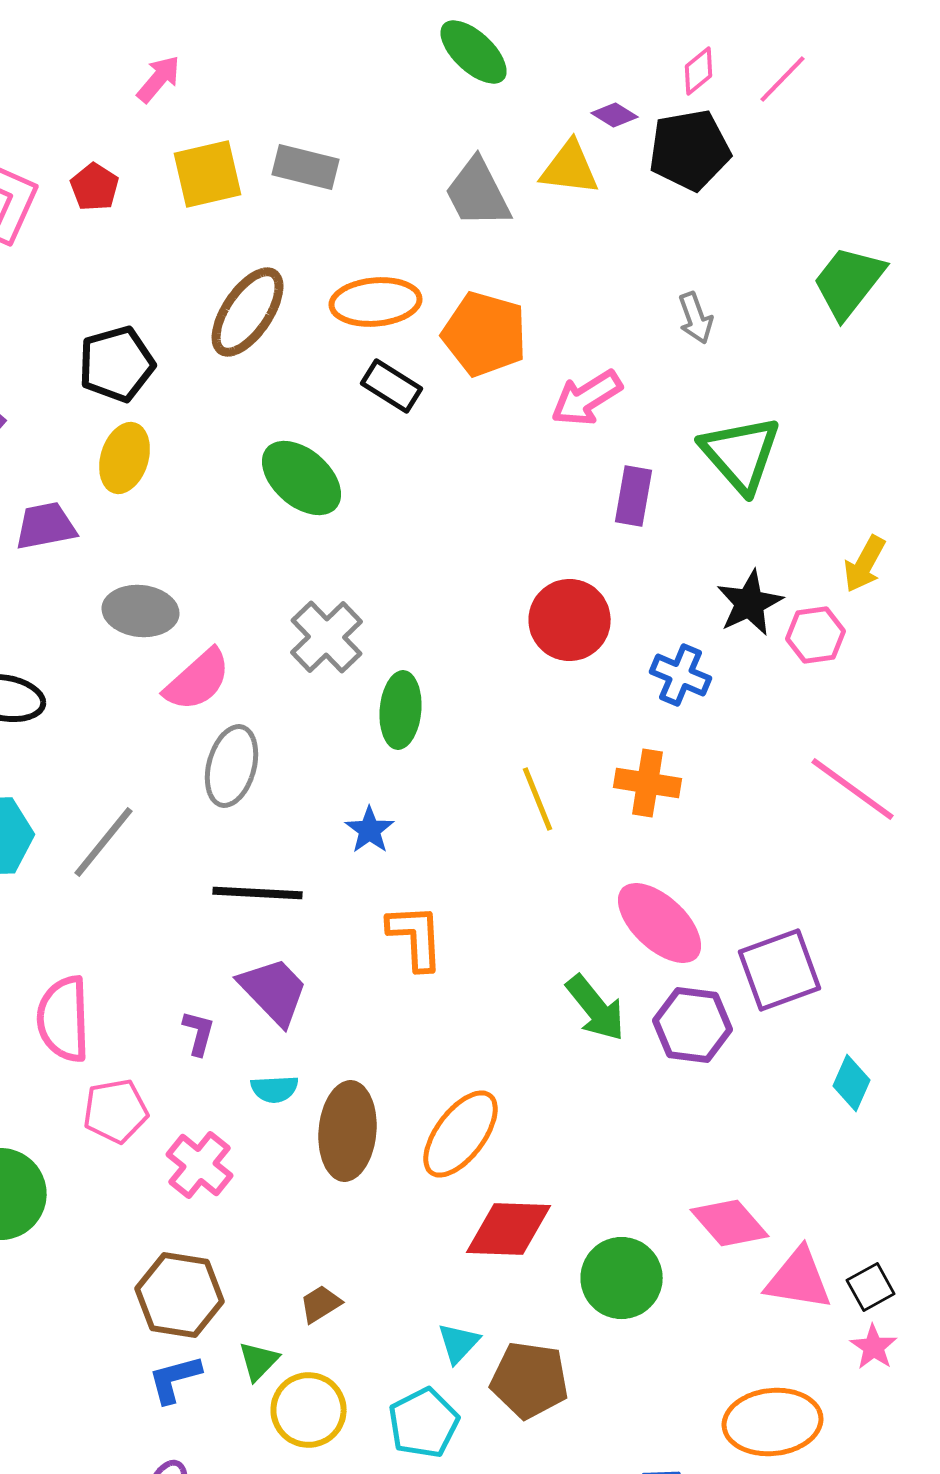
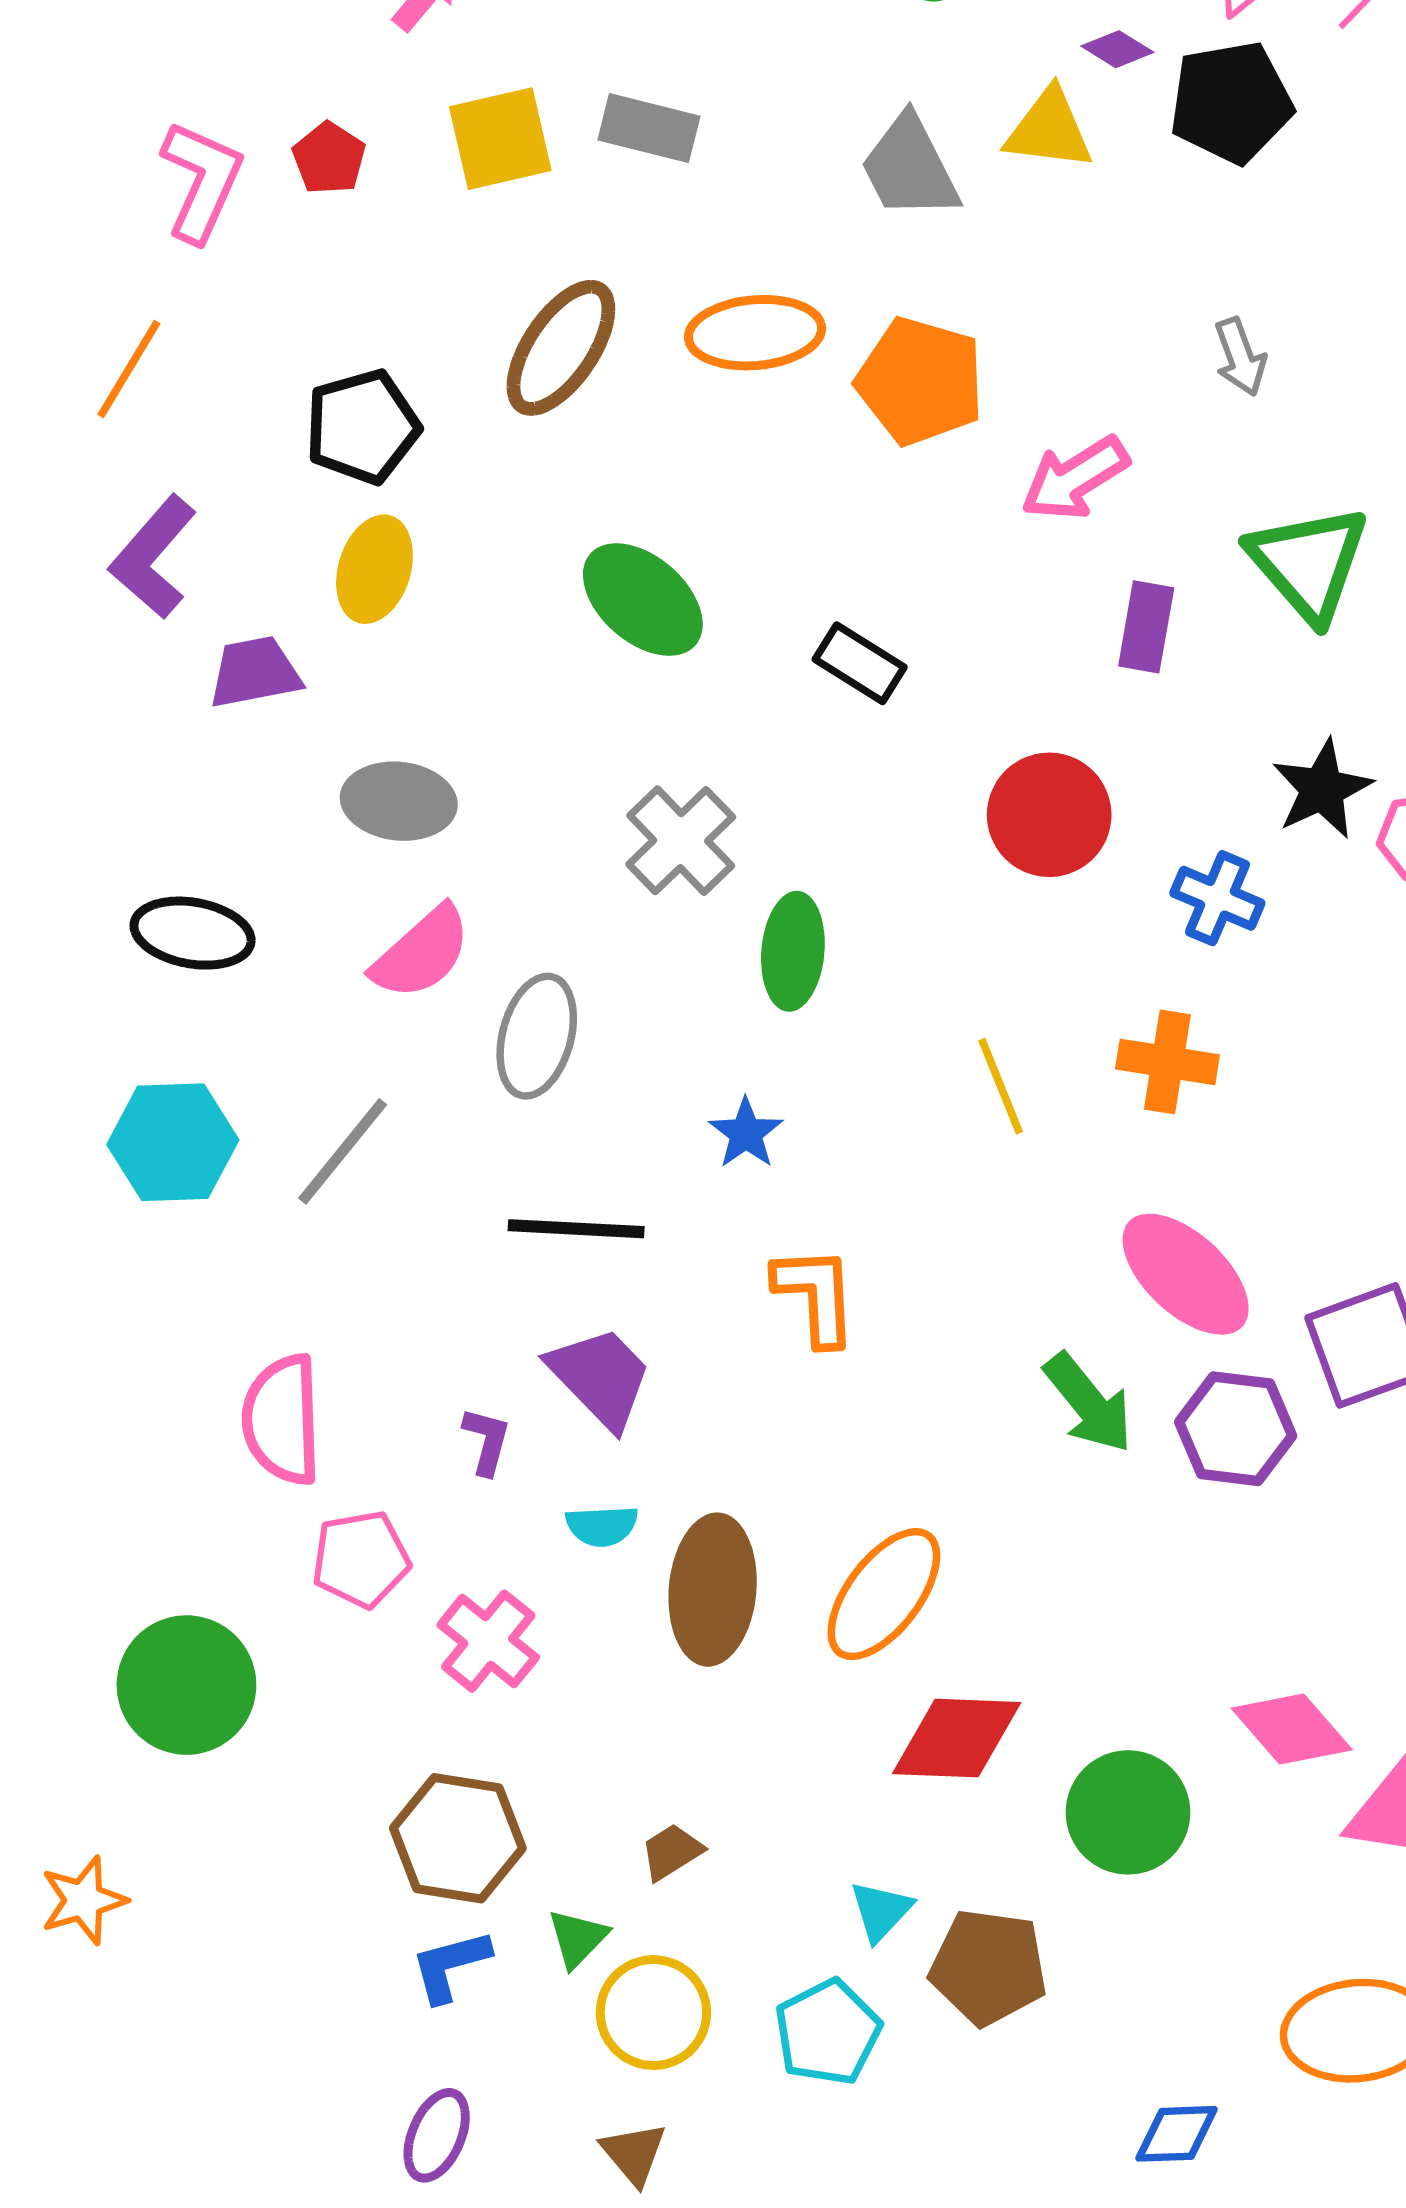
black rectangle: (392, 386) -> (860, 663), moved
pink semicircle: (198, 680) -> (421, 953), moved

